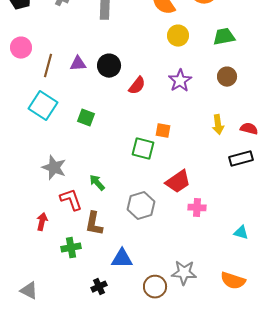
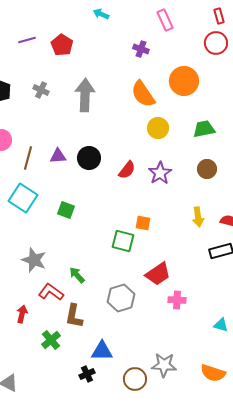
red semicircle: (137, 86) -> (127, 170), moved
red L-shape: (71, 200) -> (51, 292), turned -35
green cross: (71, 248) -> (51, 340), turned -30
black cross: (99, 287) -> (87, 374), moved

